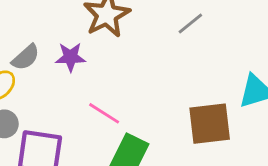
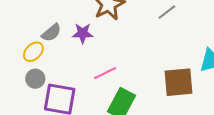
pink line: (104, 113) -> (105, 73), turned -60

